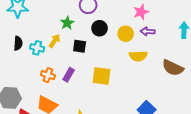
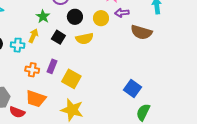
black square: (80, 46) -> (58, 37), turned 32
yellow semicircle: (138, 56) -> (84, 39), moved
brown semicircle: (173, 68) -> (141, 32), moved
yellow square: (101, 76) -> (71, 79), moved, turned 30

